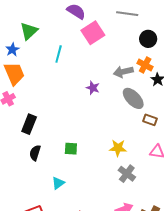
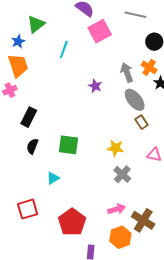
gray arrow: (123, 72) -> (127, 72), turned 78
brown rectangle: (150, 120) -> (142, 122), moved, turned 32
green square: (71, 149) -> (69, 145), size x1.5

